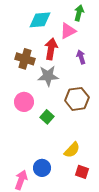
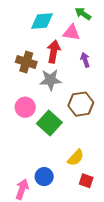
green arrow: (79, 13) -> (83, 14), turned -70
pink triangle: (68, 31) -> (71, 33), turned 36
green square: (47, 117) -> (49, 123), size x1.6

